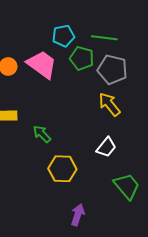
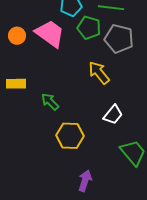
yellow arrow: (109, 104) -> (99, 73), moved

